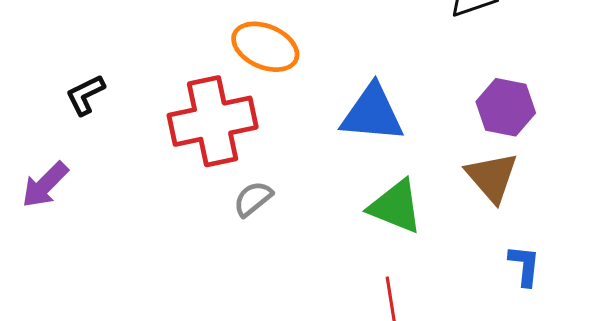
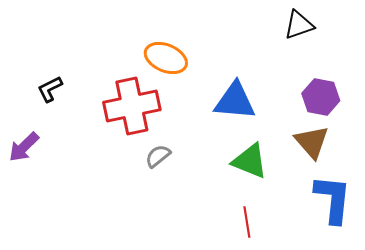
blue L-shape: (524, 266) -> (333, 199), size x1.8

